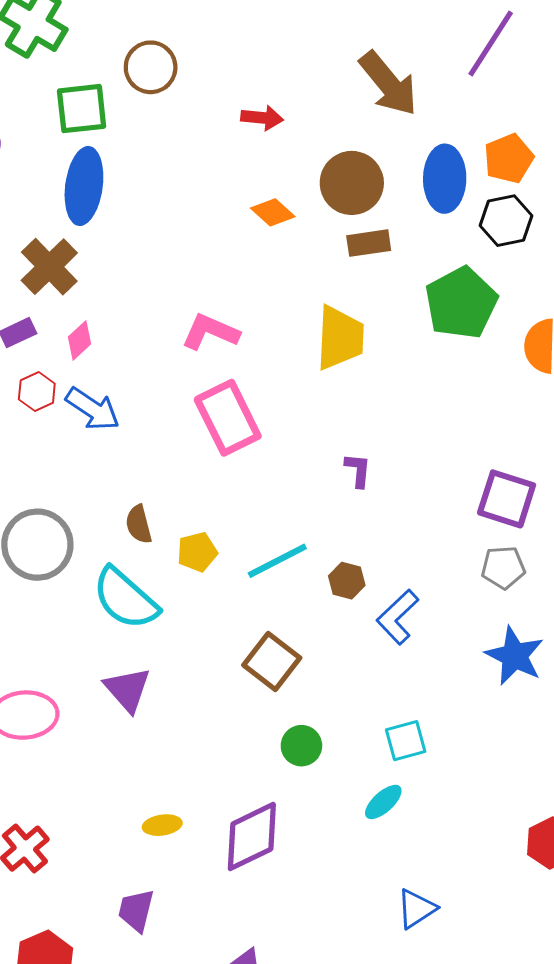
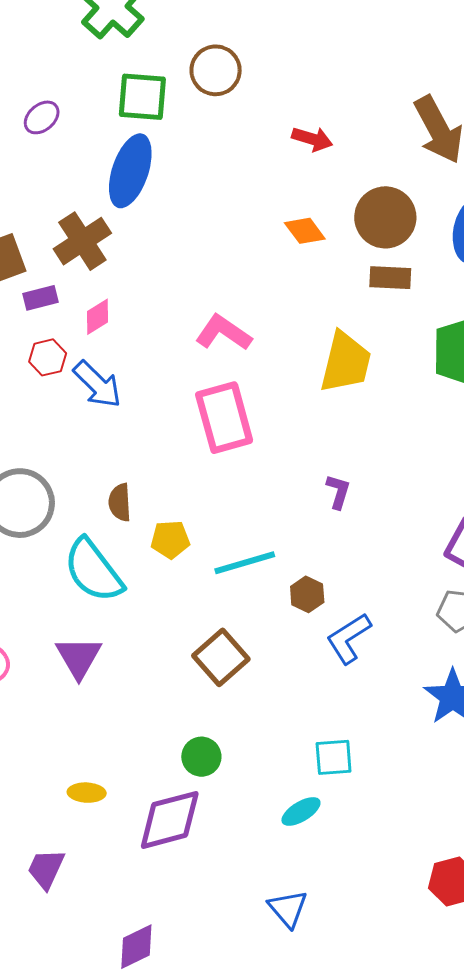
green circle: (301, 746) -> (201, 757), moved
blue triangle: (416, 909) -> (288, 909), moved, turned -48

